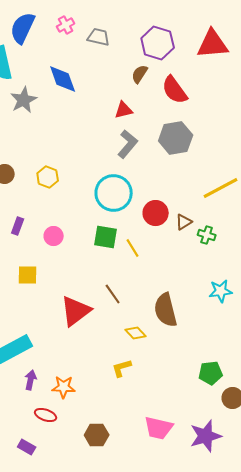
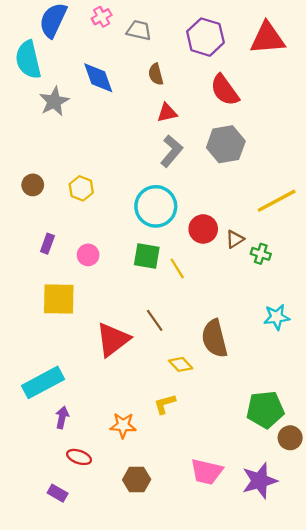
brown semicircle: (140, 74) -> (156, 74), moved, turned -48
yellow square: (28, 275) -> (59, 299), size x1.5
green pentagon: (211, 373) -> (265, 410), size x1.4
orange star: (64, 387) -> (123, 425), moved

